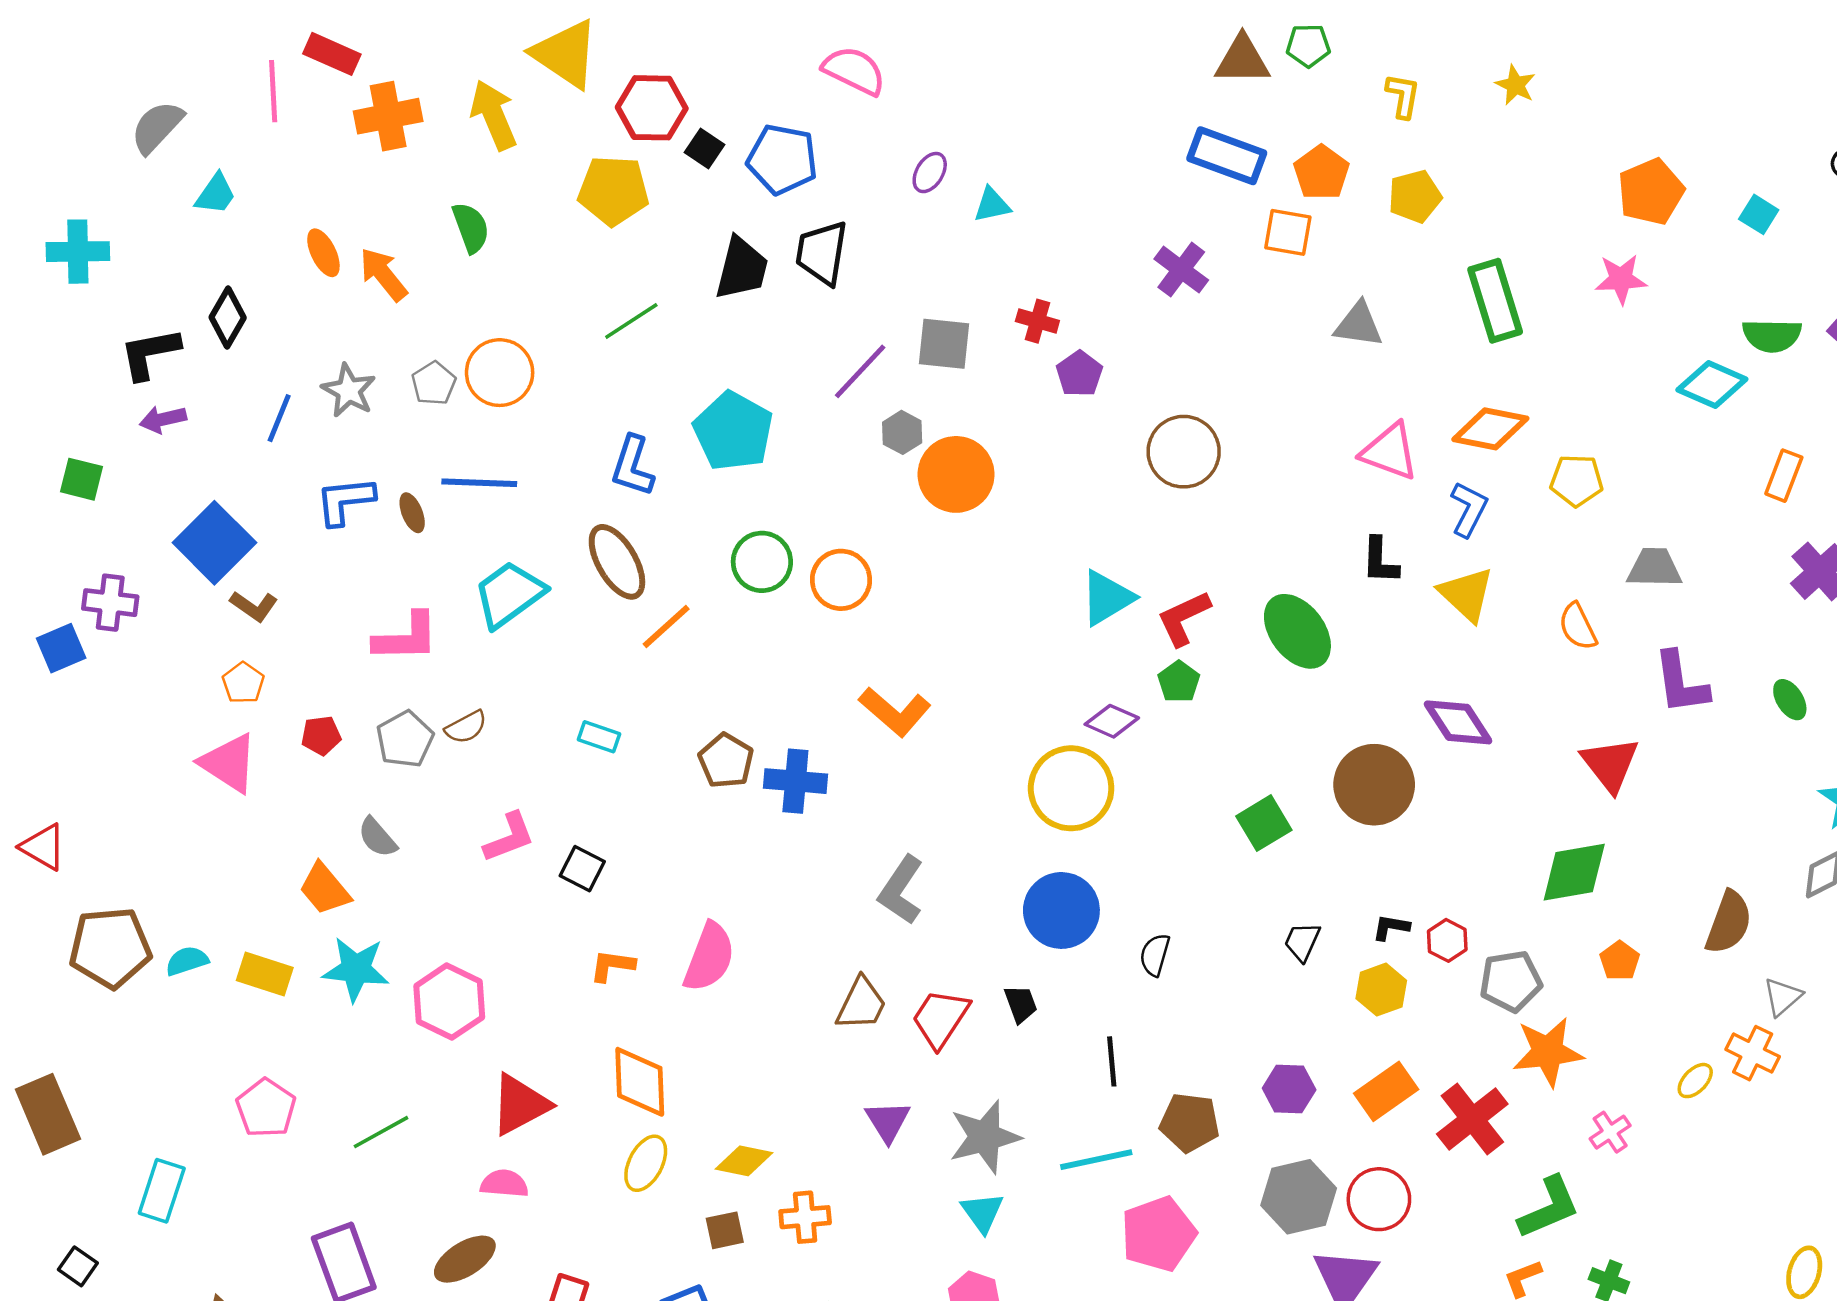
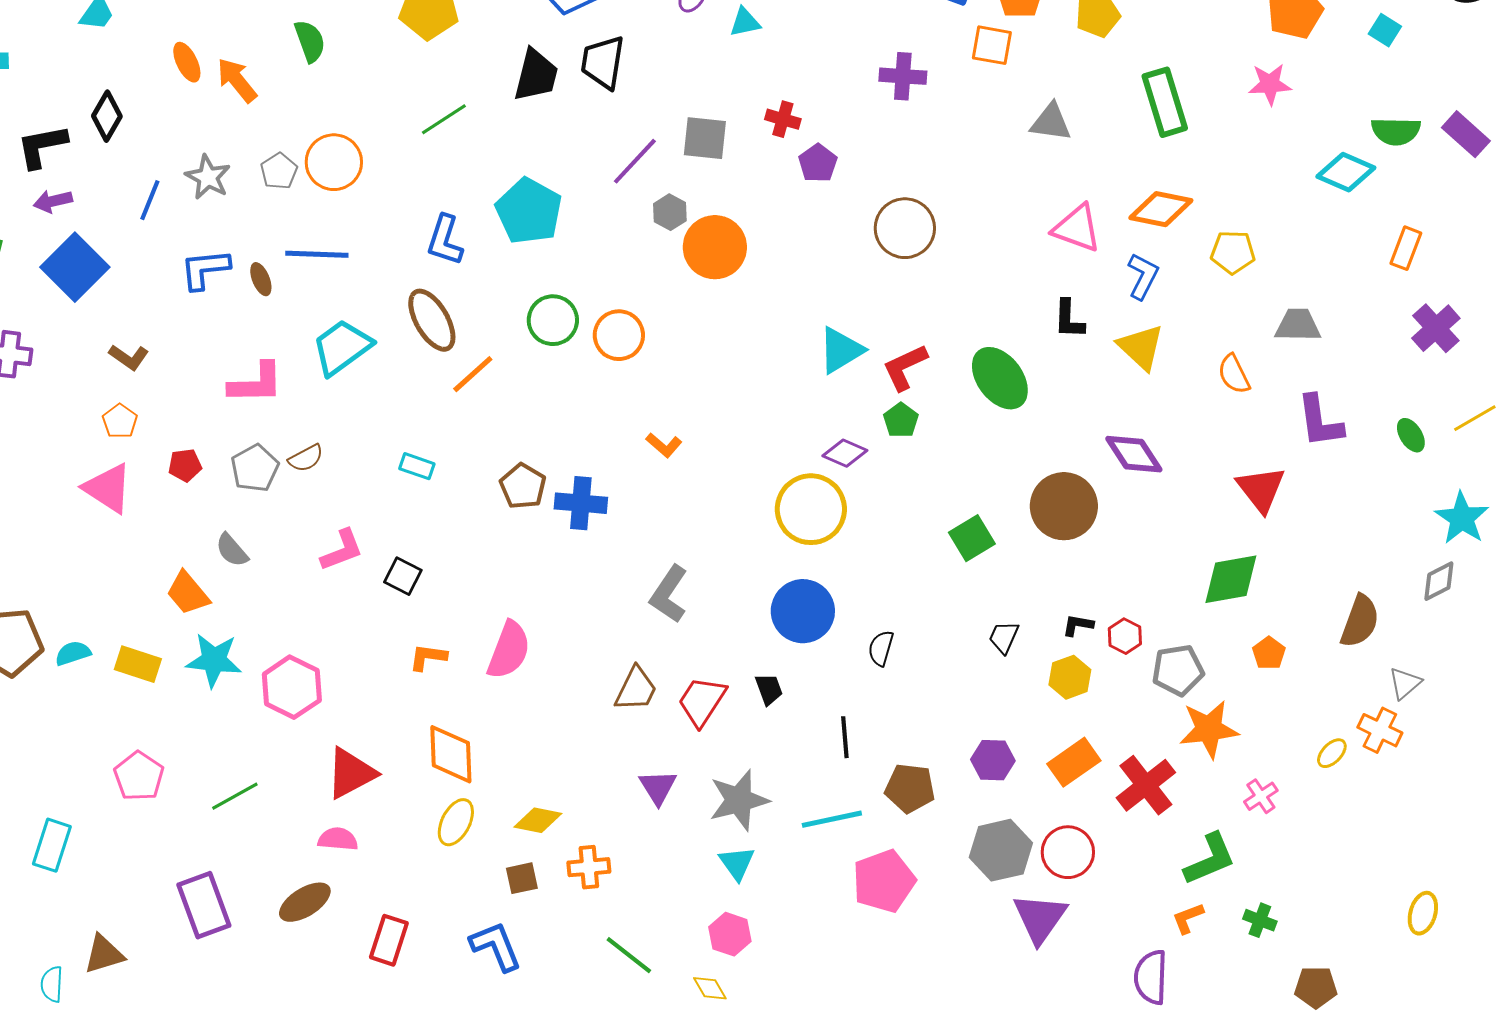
purple cross: (1181, 270) -> (903, 76), turned -33
blue square: (214, 543) -> (75, 267), moved
orange L-shape: (895, 712) -> (664, 445), size x0.6

